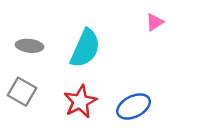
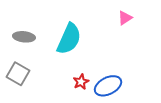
red star: (80, 102) -> (81, 82), moved, size x0.6

